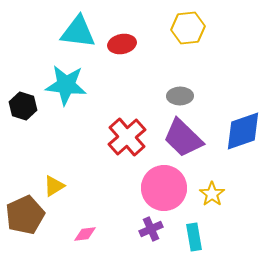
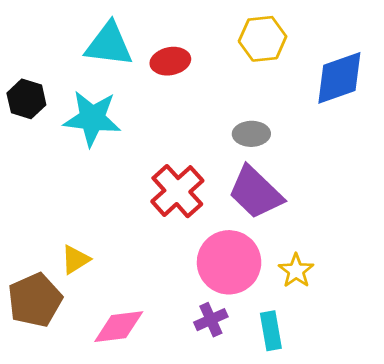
black hexagon: (23, 106) -> (26, 99), moved
blue diamond: (243, 131) -> (339, 78), moved
pink diamond: (85, 234) -> (119, 327), size x1.6

